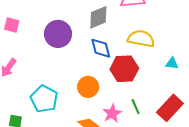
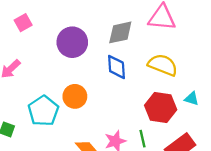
pink square: (12, 25) -> (23, 23), turned 35
red hexagon: (124, 69) -> (161, 107), moved
orange circle: (88, 87) -> (75, 96), moved

